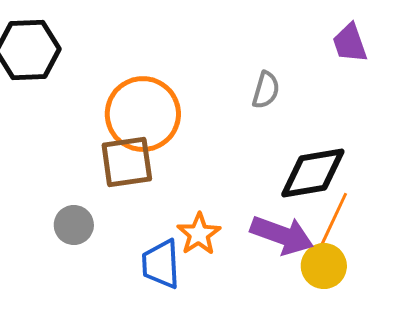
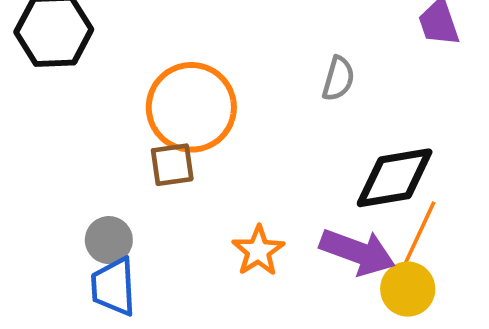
brown square: (127, 162) -> (172, 165), size x0.7
blue trapezoid: (161, 264) -> (114, 287), moved

